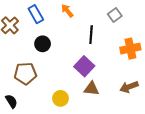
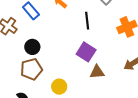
black circle: (43, 44) -> (32, 47), moved
yellow circle: (60, 98) -> (59, 87), moved

